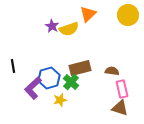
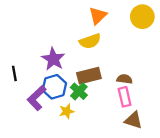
purple star: (52, 26) -> (53, 59), moved, size x1.5
yellow semicircle: (69, 29) -> (90, 41), moved
pink rectangle: (122, 89) -> (125, 97), moved

